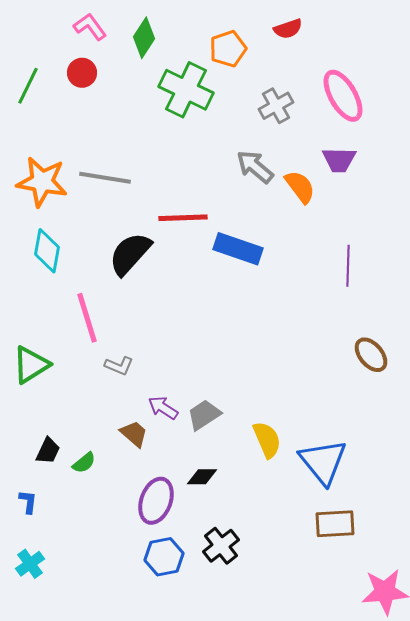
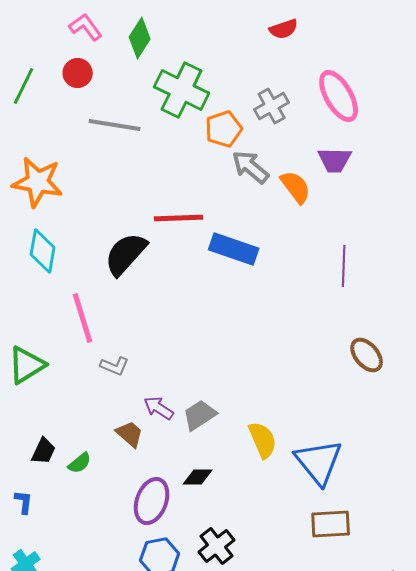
orange pentagon: (228, 49) -> (224, 129), moved
gray line: (105, 178) -> (115, 125), moved

